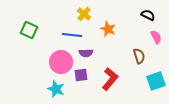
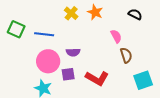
orange star: (108, 29) -> (95, 12), moved
blue line: (72, 35) -> (44, 34), moved
pink semicircle: (156, 37) -> (116, 36), moved
red L-shape: (110, 79) -> (97, 78), turned 80

